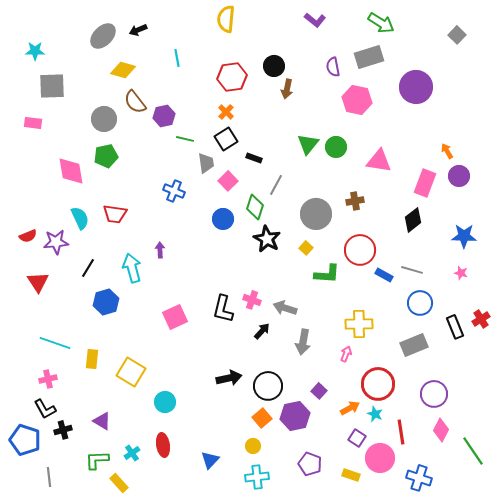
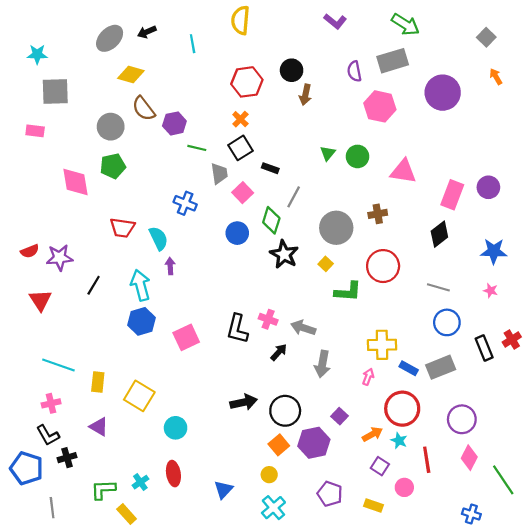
cyan line: (177, 58) -> (193, 44), moved
green triangle: (308, 144) -> (328, 153), size x0.7
orange arrow: (447, 151) -> (496, 77), moved
cyan semicircle: (80, 218) -> (159, 238), moved
blue rectangle: (384, 275) -> (409, 368), moved
blue hexagon: (106, 302) -> (141, 321), moved
purple triangle: (102, 421) -> (99, 427), moved
pink circle: (380, 458) -> (404, 487), size x0.6
cyan cross: (257, 477) -> (273, 508), turned -35
blue cross: (419, 478) -> (471, 514), moved, size x0.7

